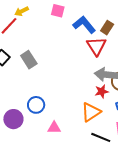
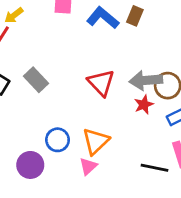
red triangle: (96, 46) -> (101, 83), moved
orange triangle: (91, 112) -> (96, 141), moved
pink triangle: (54, 128) -> (88, 166), turned -32

